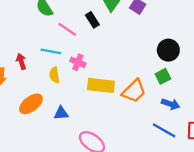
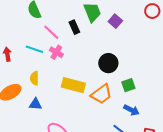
black circle: (168, 50) -> (108, 63), moved
pink cross: (78, 62) -> (56, 52), moved
yellow semicircle: (54, 75) -> (34, 78), moved

